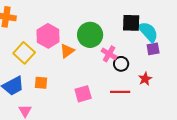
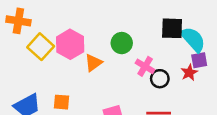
green circle: (90, 35) -> (122, 43), size x0.7
yellow square: (24, 53) -> (41, 47), moved
red star: (145, 79) -> (189, 73), moved

